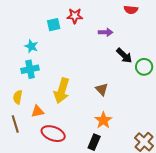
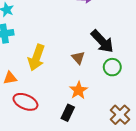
black arrow: (124, 56) -> (102, 41), moved, size x1.4
green circle: (144, 67) -> (112, 67), moved

